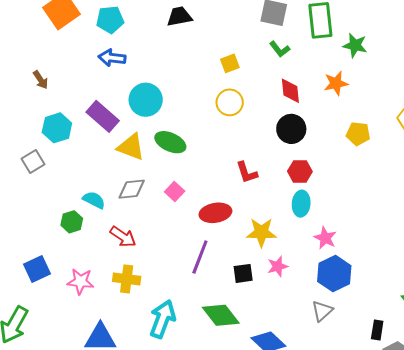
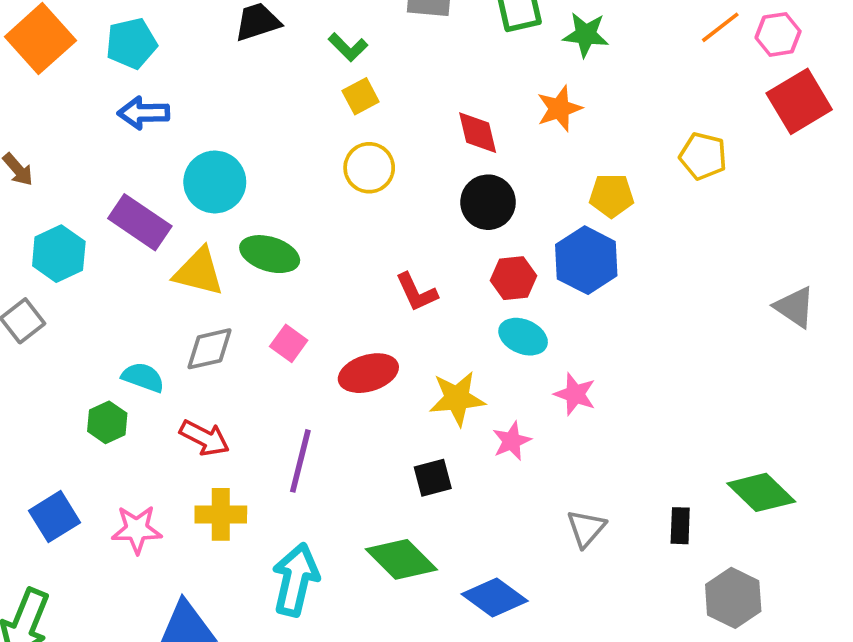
green L-shape: (280, 49) -> (348, 47), moved
cyan ellipse: (301, 204) -> (523, 337), turned -65
purple line: (200, 257) -> (300, 461), moved
pink star: (278, 266) -> (512, 441), moved
blue hexagon: (334, 274) -> (586, 260), moved
black rectangle: (377, 330) -> (680, 526), moved

